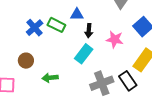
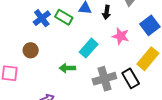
black arrow: (89, 31) -> (106, 12), moved
green arrow: (50, 78) -> (67, 68), moved

